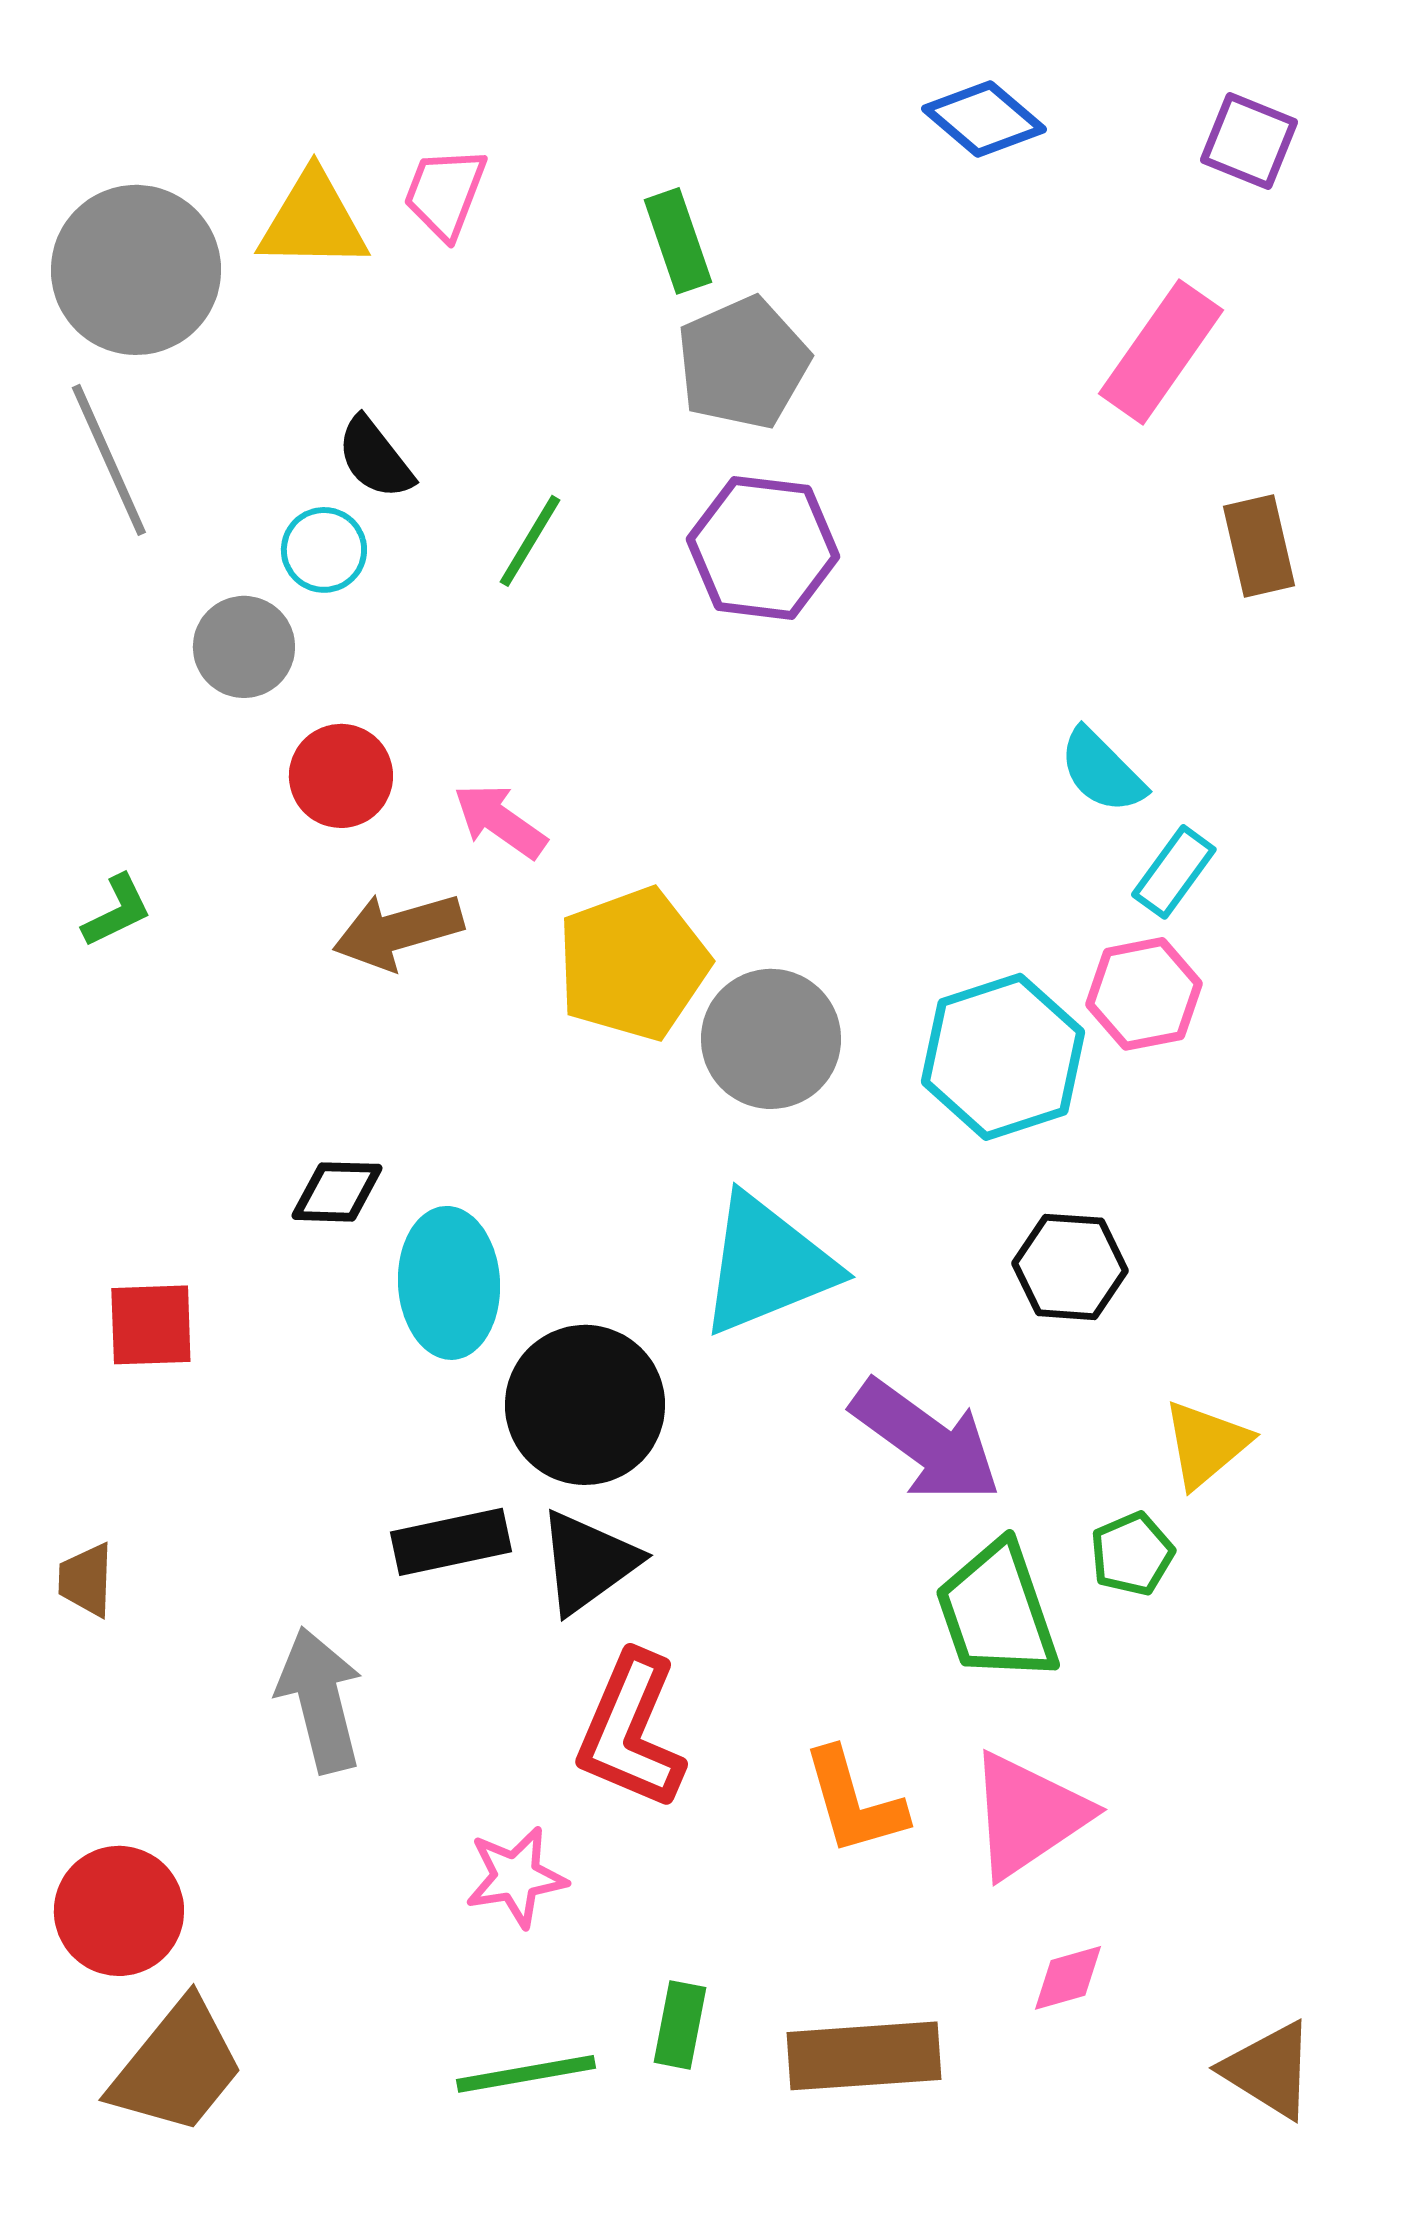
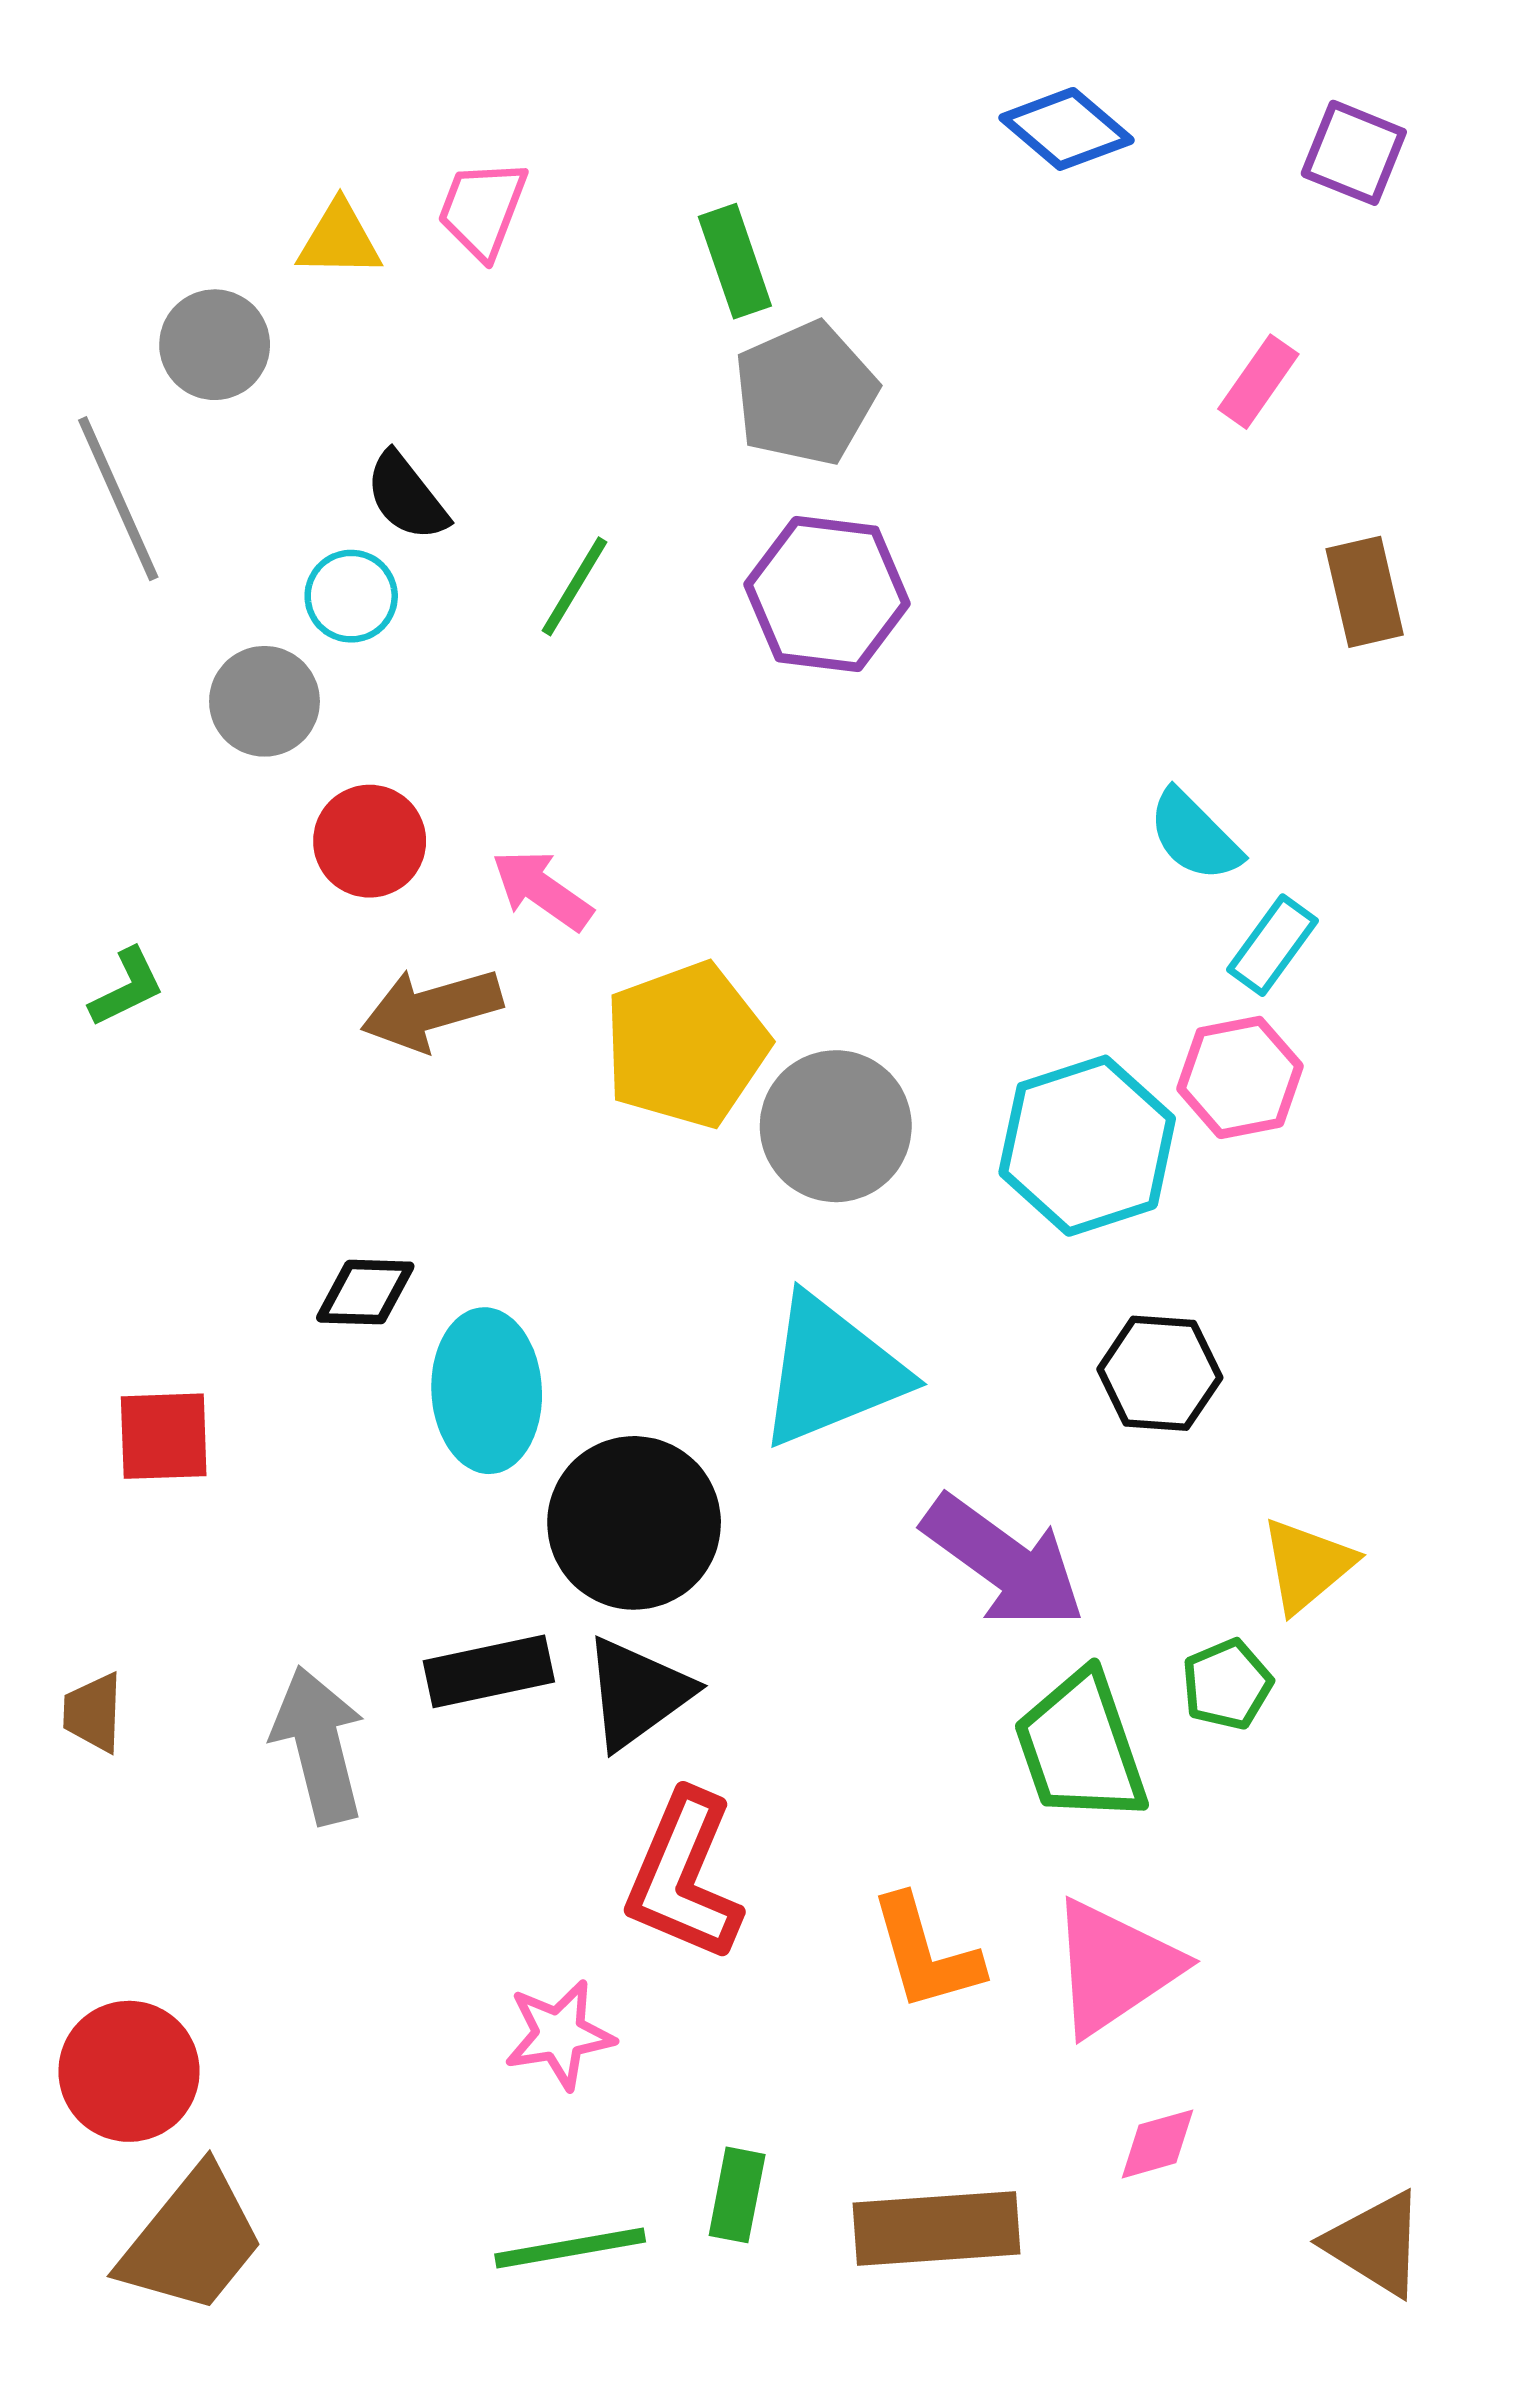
yellow triangle: (313, 221) -> (339, 240), size x0.7
gray circle: (136, 270) -> (215, 345), moved, size x0.6
pink rectangle: (1161, 352) -> (1258, 382), size x0.6
gray arrow: (320, 1700) -> (319, 1745), moved

